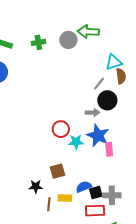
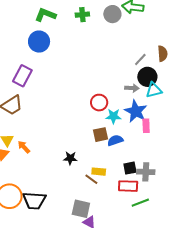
cyan triangle: (114, 62) -> (154, 90), moved
brown square: (57, 171) -> (101, 135), moved
blue semicircle: (84, 187) -> (115, 140), moved
brown line: (49, 204) -> (91, 179), moved, turned -64

